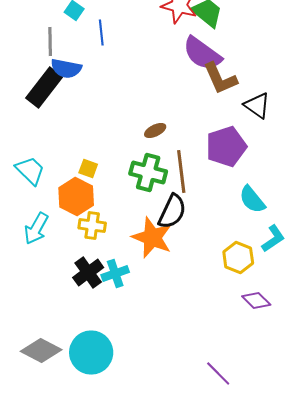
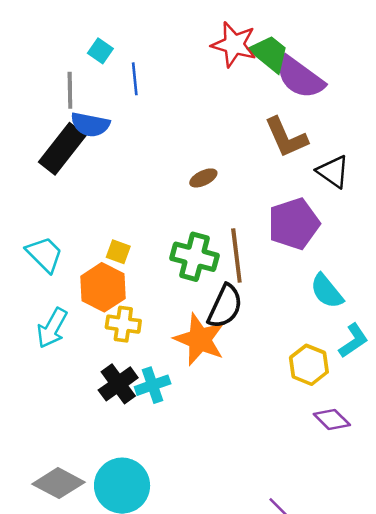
purple semicircle: (202, 54) -> (300, 78), moved
brown ellipse: (155, 130) -> (203, 178), moved

